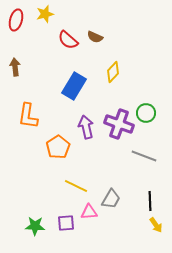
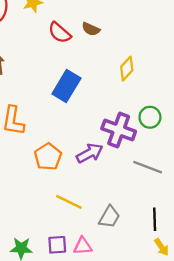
yellow diamond: (113, 72) -> (127, 69), moved
purple arrow: (86, 127) -> (90, 153), moved, turned 75
pink triangle: (89, 212) -> (83, 246), moved

